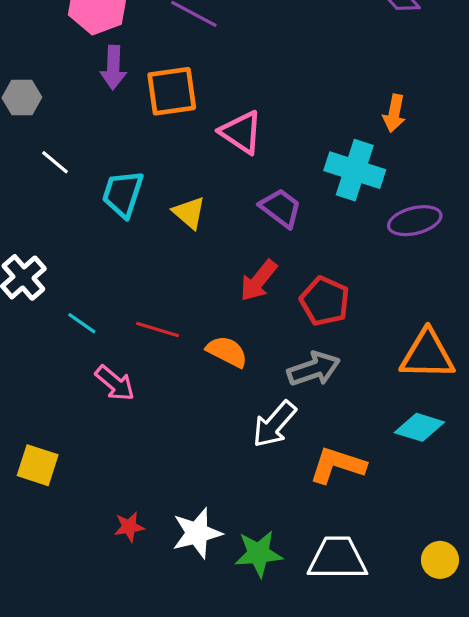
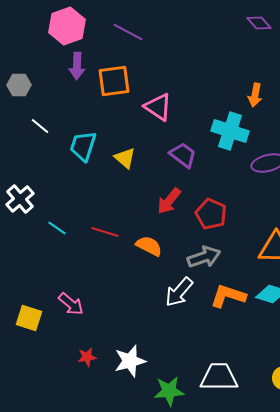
pink arrow: (115, 383) -> (71, 304), moved
orange L-shape: (337, 465) -> (228, 296), moved
green star: (259, 554) -> (169, 391), moved

